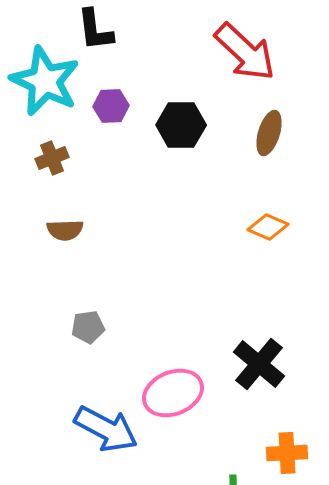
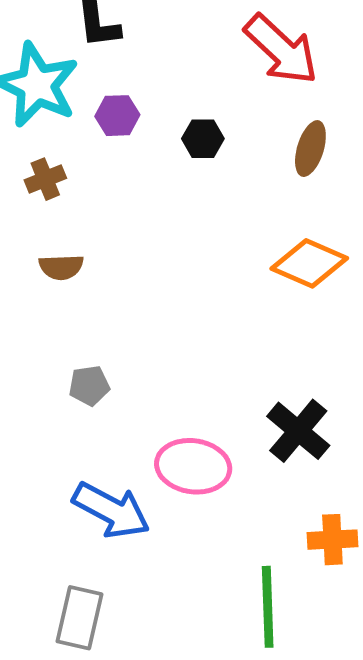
black hexagon: (181, 125) -> (203, 139), size x0.7
orange diamond: (268, 227) -> (309, 263), size x1.5
pink ellipse: (173, 393) -> (193, 466), turned 30

